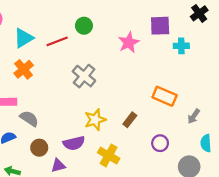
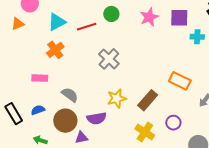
pink star: (129, 43) -> (149, 17), moved
gray semicircle: (29, 119) -> (70, 95), moved
brown rectangle: (130, 120) -> (148, 100), size x1.5
brown circle: (39, 148) -> (65, 121), size x1.5
yellow cross: (109, 155) -> (145, 132), moved

